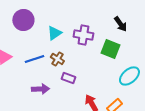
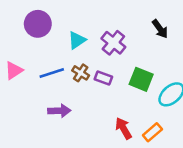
purple cross: (83, 35) -> (113, 43), turned 30
green square: (110, 49) -> (141, 79), moved
purple rectangle: (68, 78) -> (103, 78), moved

